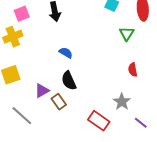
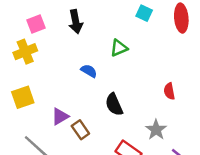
green triangle: (127, 34) -> (119, 48), moved, turned 35
black semicircle: (69, 81) -> (114, 104), moved

